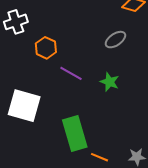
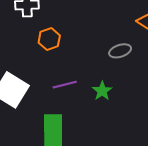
purple line: (71, 73) -> (65, 85), moved, turned -60

